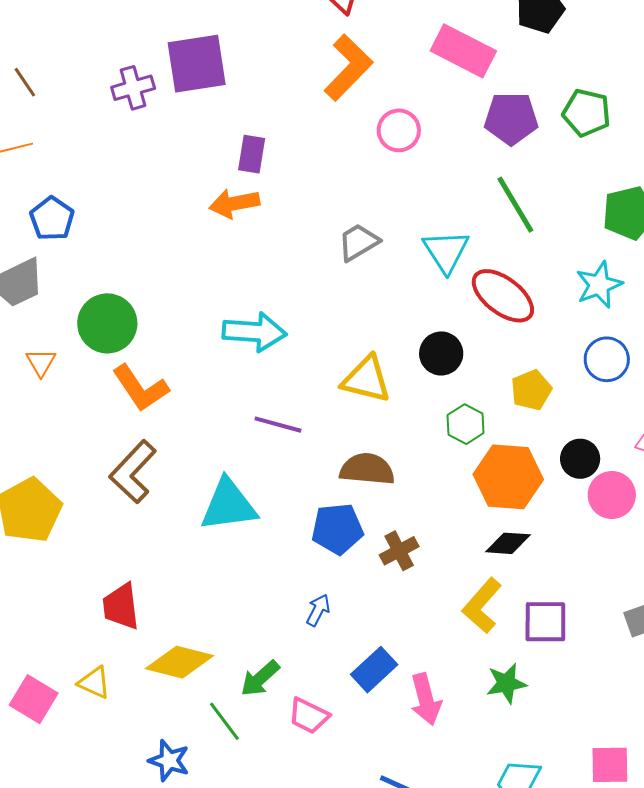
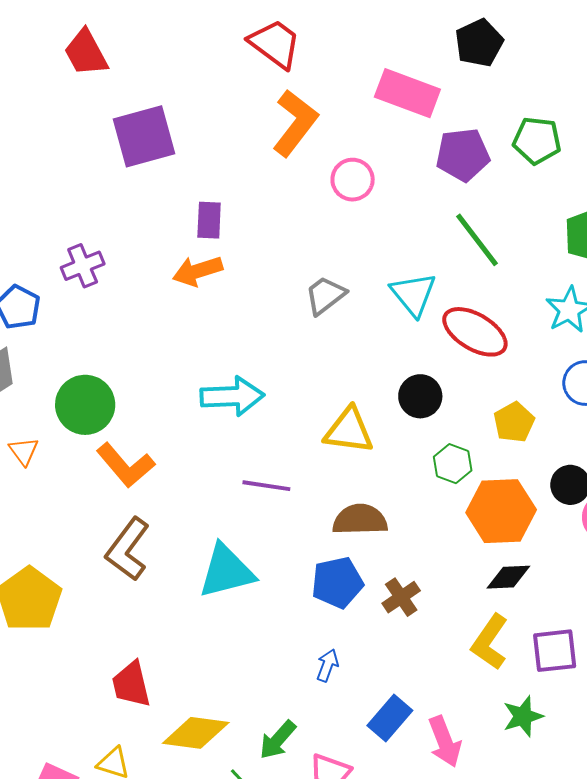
purple cross: (133, 88) -> (83, 266), moved

